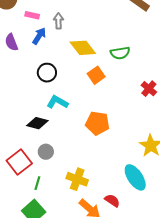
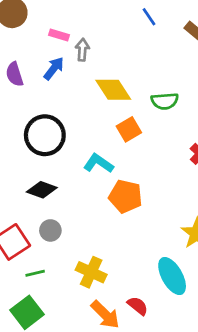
pink rectangle: (32, 15) -> (59, 35), moved
black circle: (47, 73) -> (45, 135), moved, size x1.5
cyan L-shape: (57, 102) -> (99, 163), moved
green line: (37, 183) -> (35, 273), turned 56

